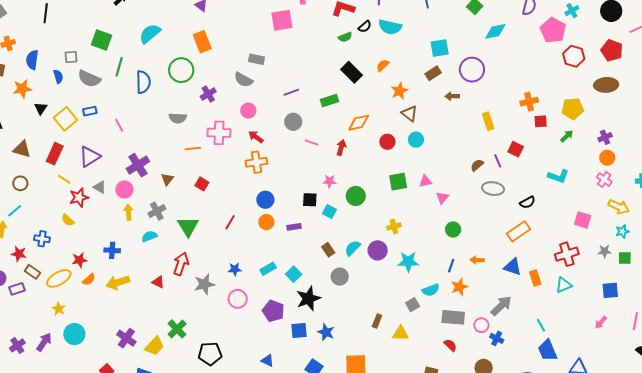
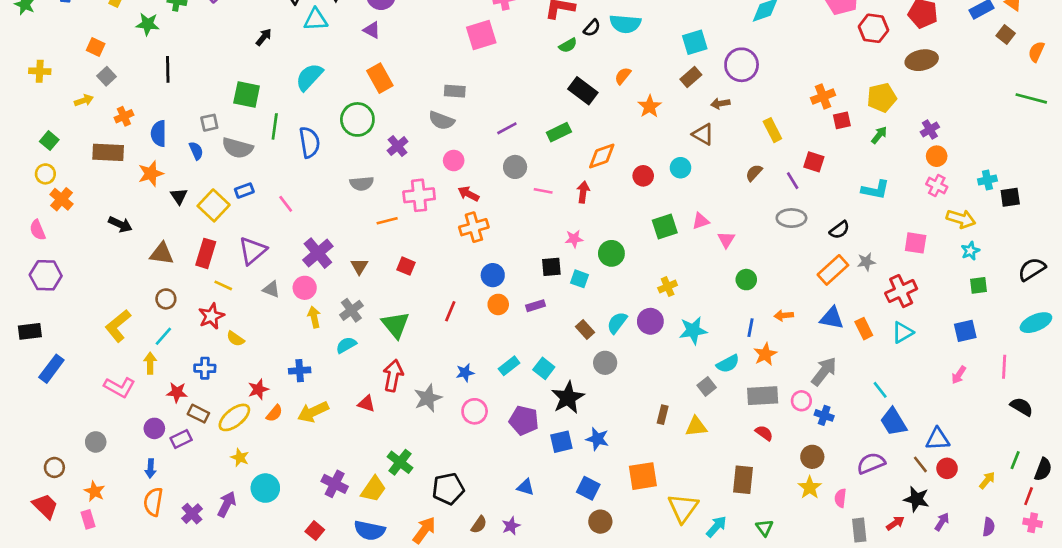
brown triangle: (409, 113) -> (703, 134), moved
brown semicircle: (477, 165) -> (754, 173), moved
red star: (79, 197) -> (211, 316), moved
gray star: (605, 251) -> (866, 262), moved

